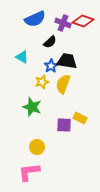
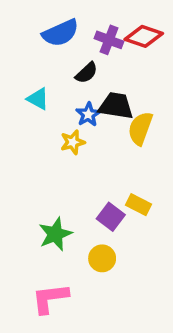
yellow semicircle: (63, 84) -> (140, 128), moved
green star: (32, 107) -> (55, 234), moved, turned 30
purple square: (64, 125) -> (111, 217), turned 35
yellow circle: (37, 147) -> (102, 258), moved

